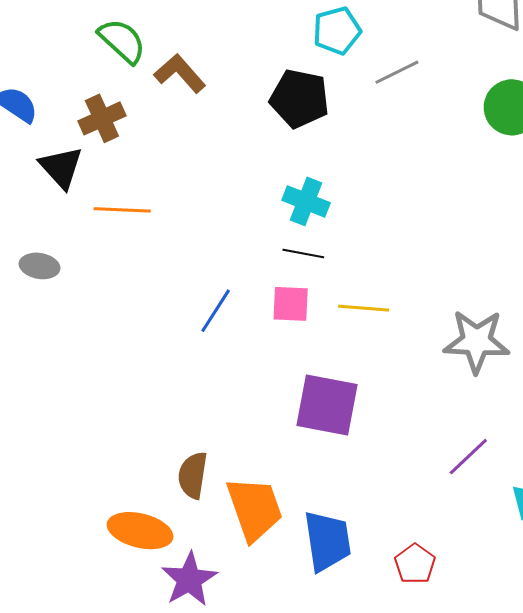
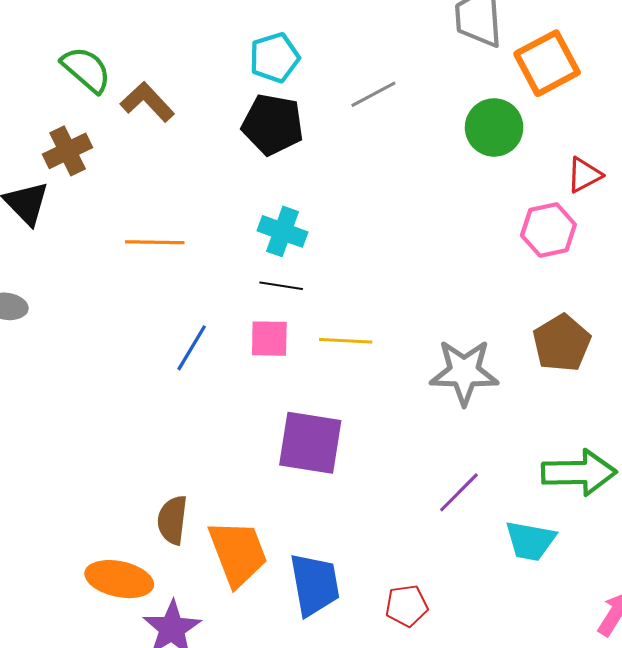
cyan pentagon: (337, 31) -> (274, 58), moved
orange line: (122, 210) -> (155, 242), moved
red pentagon: (415, 564) -> (406, 606), turned 30

